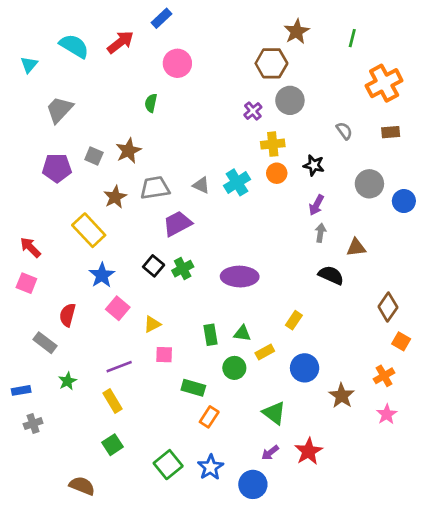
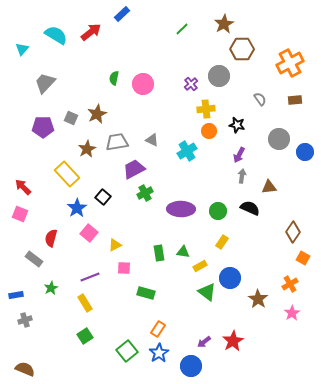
green line: (352, 38) -> (182, 29), moved, turned 32
pink circle: (177, 63) -> (143, 84), moved
brown hexagon: (271, 63) -> (242, 49), moved
cyan cross: (237, 182) -> (187, 151), moved
black square: (154, 266) -> (103, 197), moved
green cross: (183, 269) -> (145, 193), moved
green circle: (234, 368) -> (218, 211), moved
green triangle: (274, 413) -> (207, 292), moved
orange rectangle: (209, 417) -> (158, 329), moved
brown semicircle: (82, 486) -> (25, 369), moved

